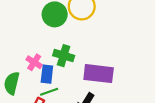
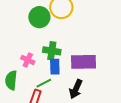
blue rectangle: (47, 74) -> (55, 67), moved

